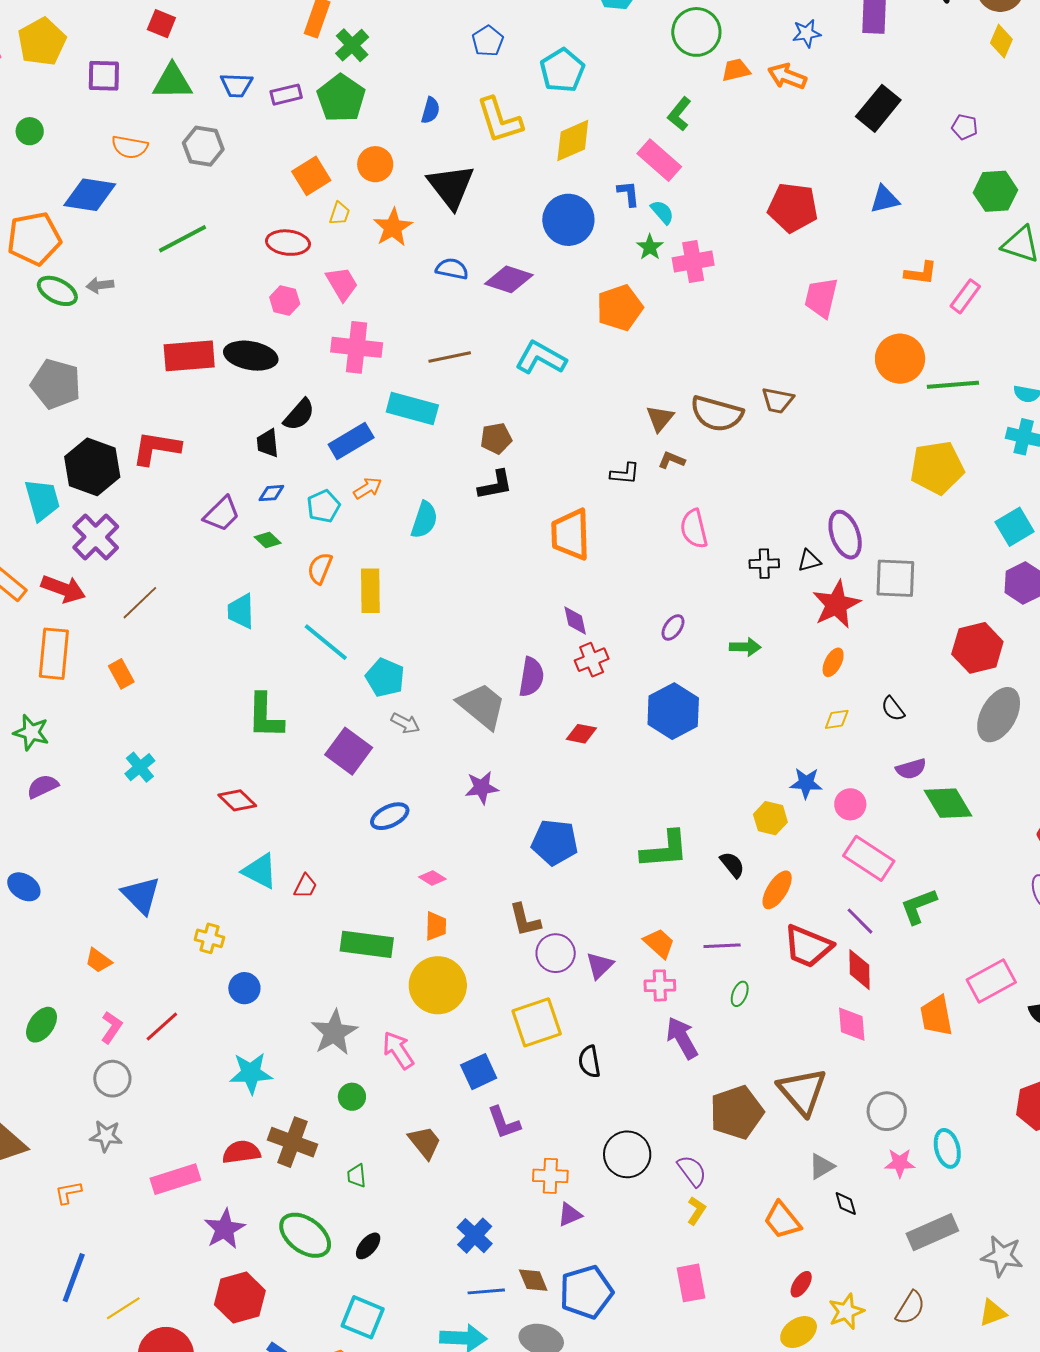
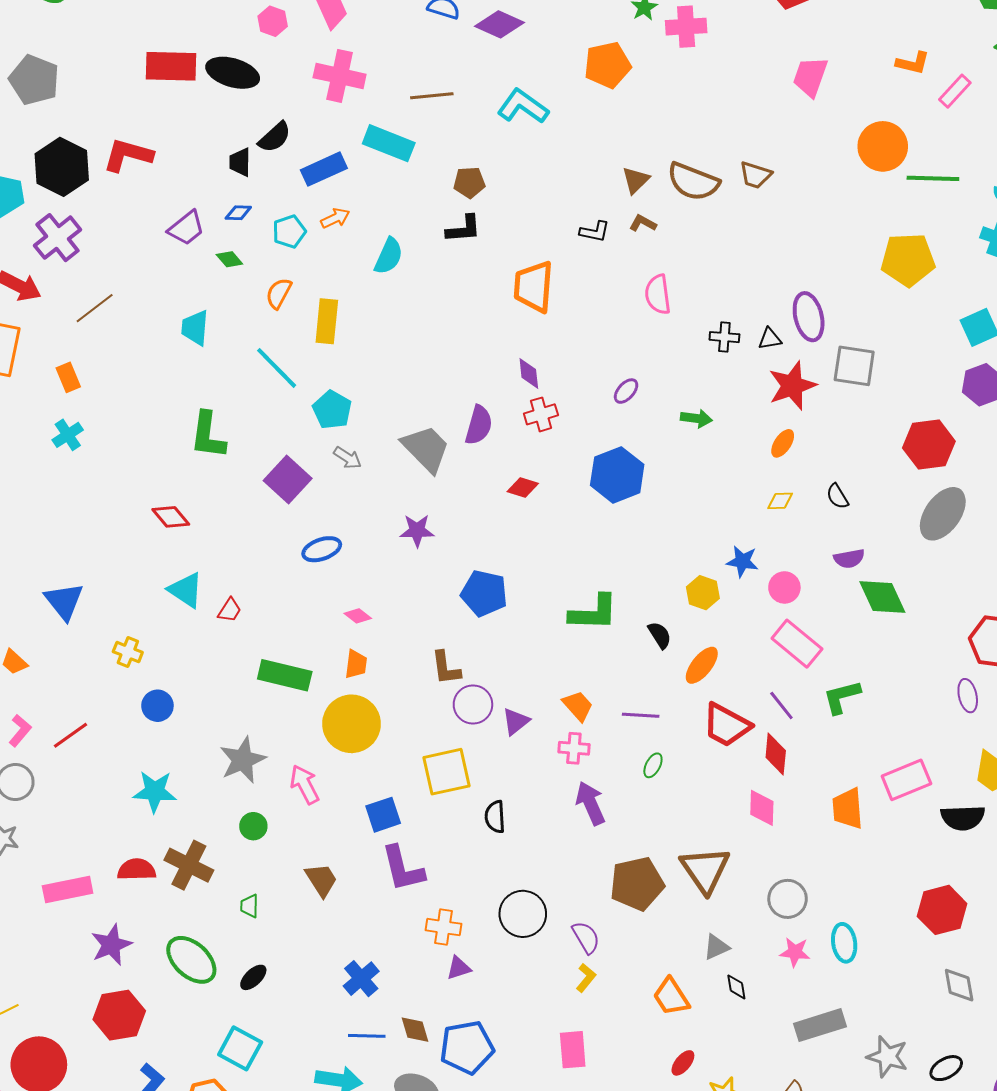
cyan cross: (140, 767) -> (68, 435), moved
purple L-shape: (504, 1123) -> (403, 869), size x1.4

